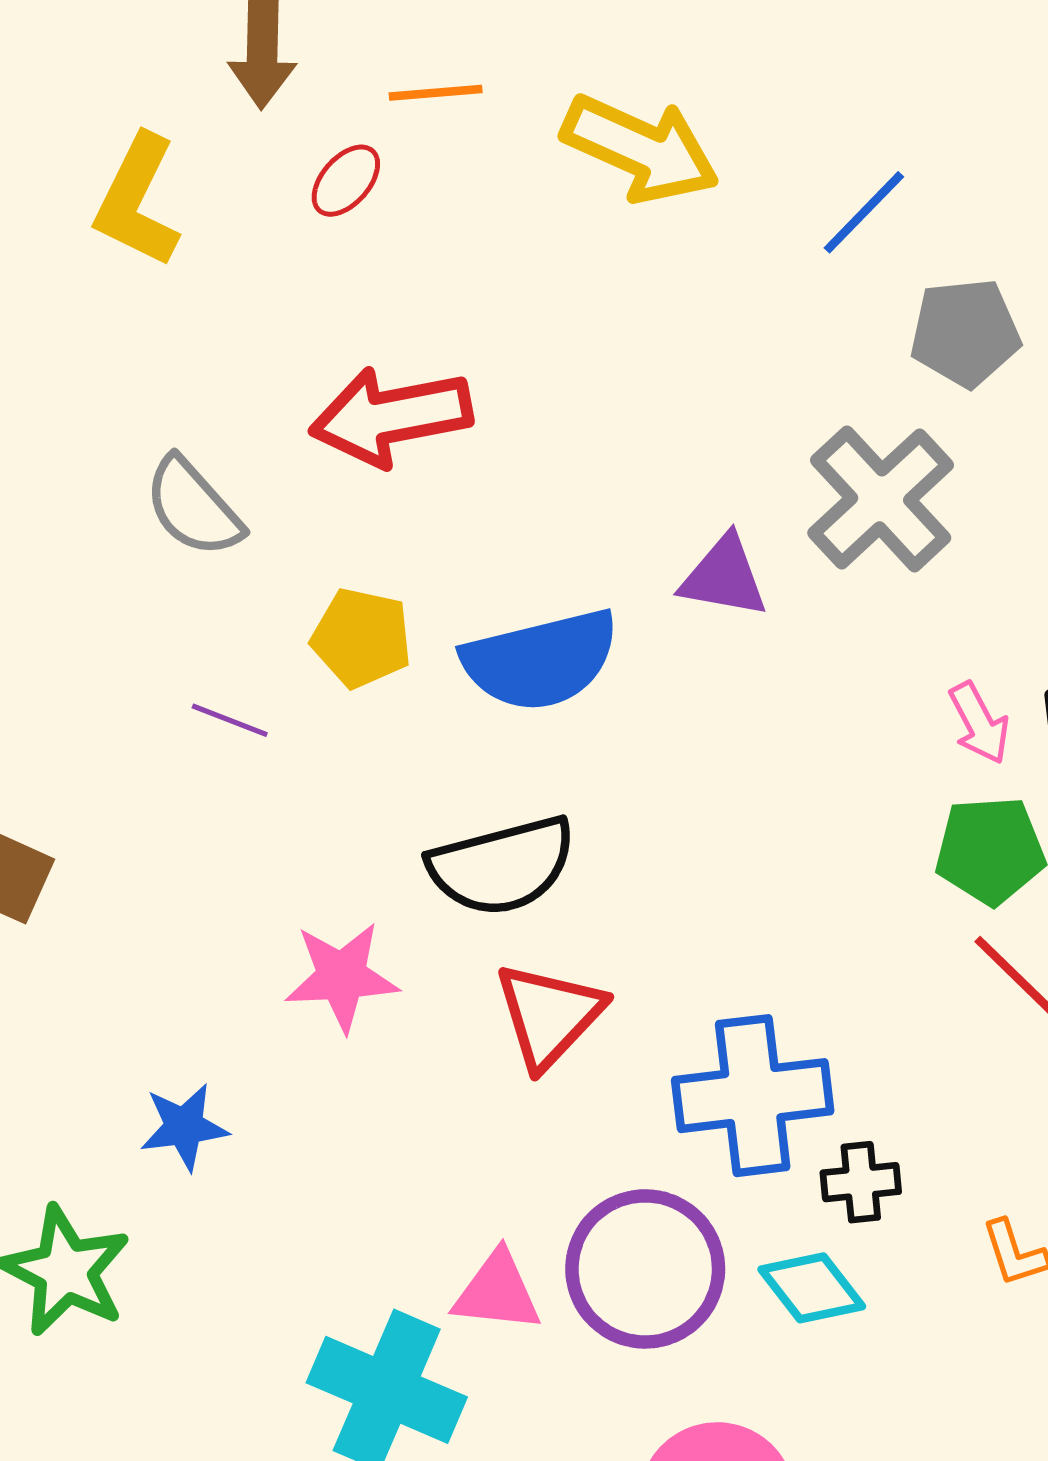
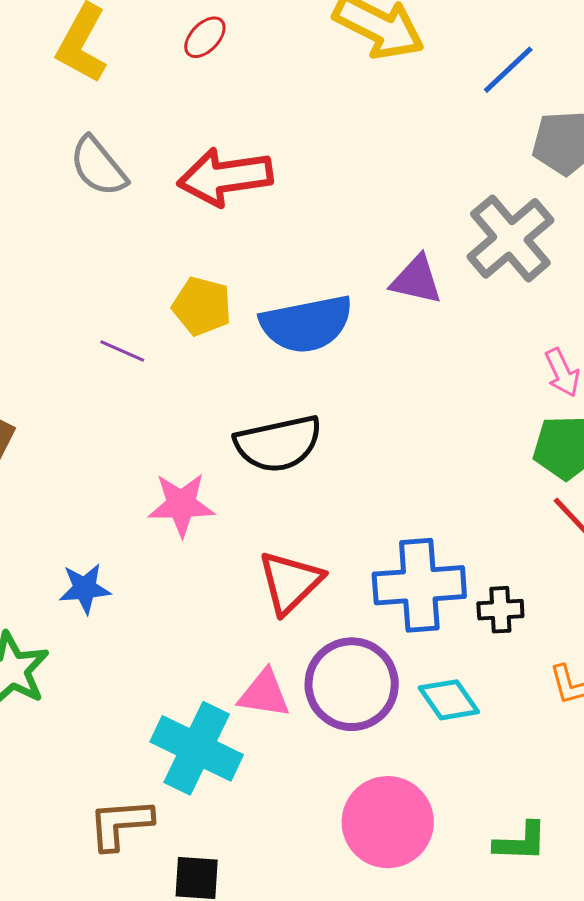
gray semicircle: (193, 507) -> (98, 167), moved
red triangle: (549, 1015) -> (290, 582), moved
black cross: (861, 1182) -> (500, 610), moved

